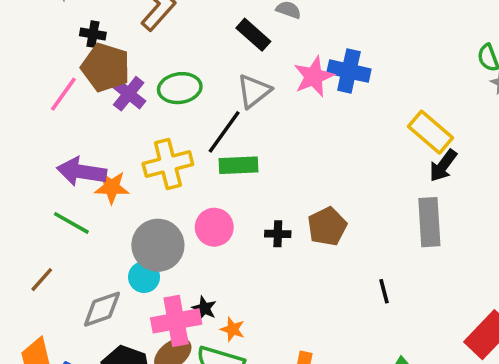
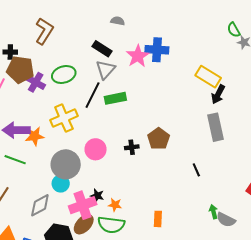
black rectangle: (253, 35) -> (102, 49), moved
green rectangle: (238, 165) -> (115, 98), moved

